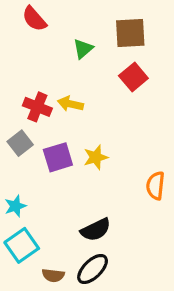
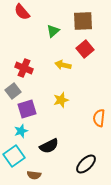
yellow arrow: (70, 104) -> (63, 65), moved
purple square: (58, 157) -> (27, 109), moved
cyan star: (15, 206) -> (21, 131), moved
black semicircle: (96, 230) -> (49, 146), moved
black ellipse: (93, 269) -> (86, 164), moved

